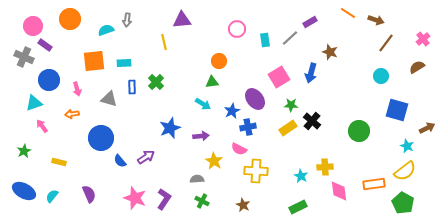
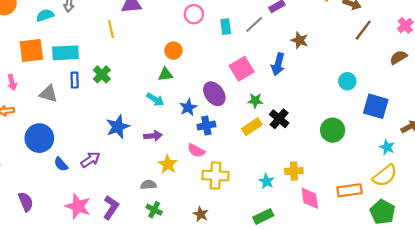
cyan rectangle: (124, 63) -> (65, 53), size x1.6
cyan circle: (381, 76) -> (347, 81), moved

